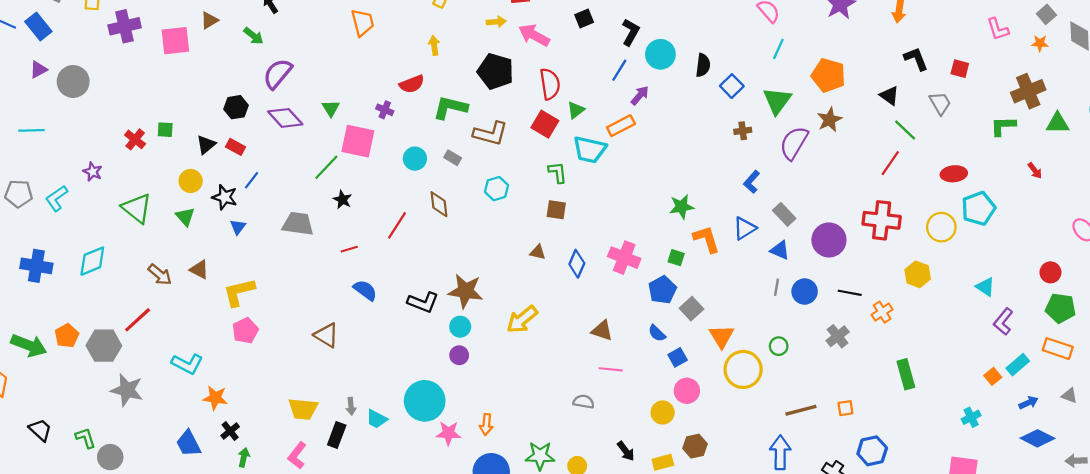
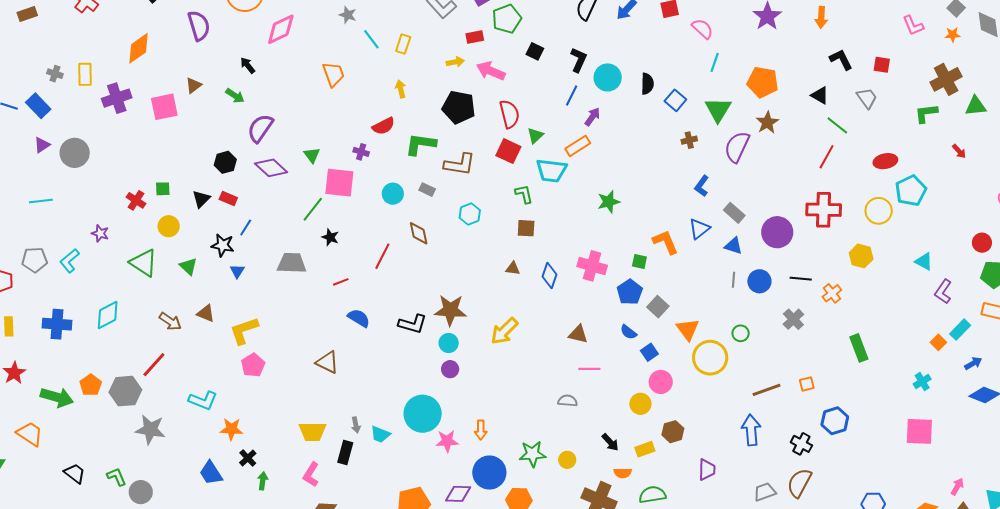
black square: (584, 18) -> (535, 51), turned -36
yellow circle: (191, 181) -> (169, 226), moved
green star: (682, 207) -> (609, 202), moved

